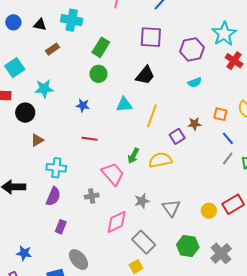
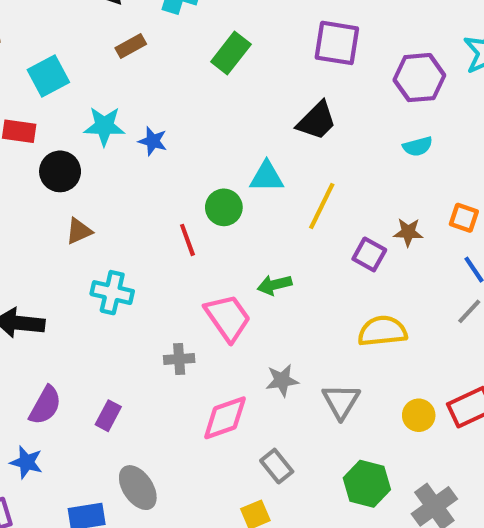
green circle: (99, 74) -> (224, 207), moved
blue star: (83, 105) -> (153, 141), moved
purple square: (177, 136) -> (369, 254), turned -35
red line: (90, 139) -> (187, 240), turned 56
green arrow: (133, 156) -> (274, 285), turned 42
yellow semicircle: (160, 160) -> (382, 331), moved
purple semicircle: (53, 196) -> (45, 405), moved
gray rectangle: (144, 242) -> (277, 466), size x0.7

